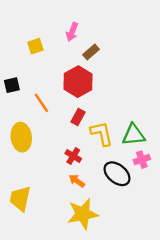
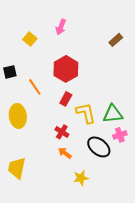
yellow square: (35, 46) -> (30, 39), turned -32
brown rectangle: (91, 52) -> (116, 40), moved
yellow star: (83, 214) -> (81, 178), moved, size x0.6

